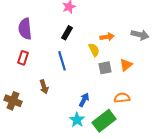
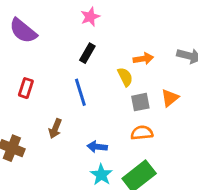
purple semicircle: (25, 29) -> (23, 31), moved, turned -45
brown arrow: (44, 87) -> (55, 129), turned 40
orange semicircle: (122, 98) -> (142, 133), moved
blue arrow: (84, 100) -> (97, 147), moved, turned -112

